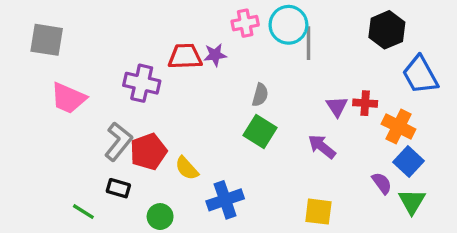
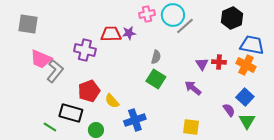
gray line: (308, 43) -> (185, 26), turned 48
blue trapezoid: (420, 75) -> (252, 45), turned 130
orange cross: (399, 127) -> (246, 65), moved
gray L-shape: (118, 142) -> (55, 71), moved
black rectangle: (118, 188) -> (71, 113), size x1.6

